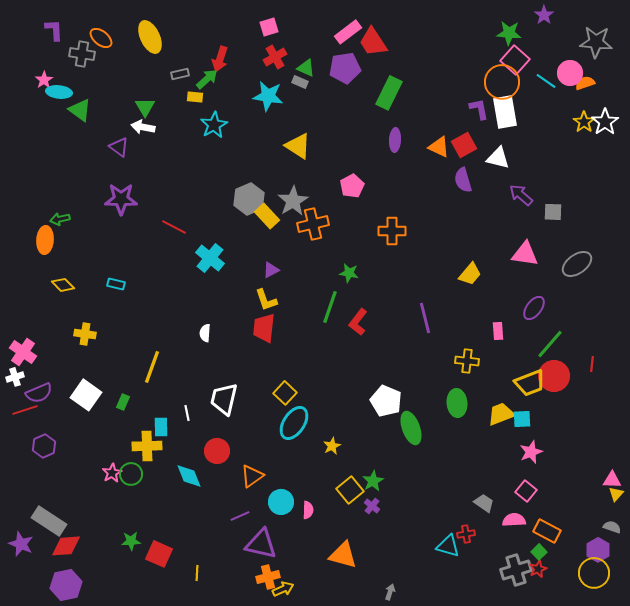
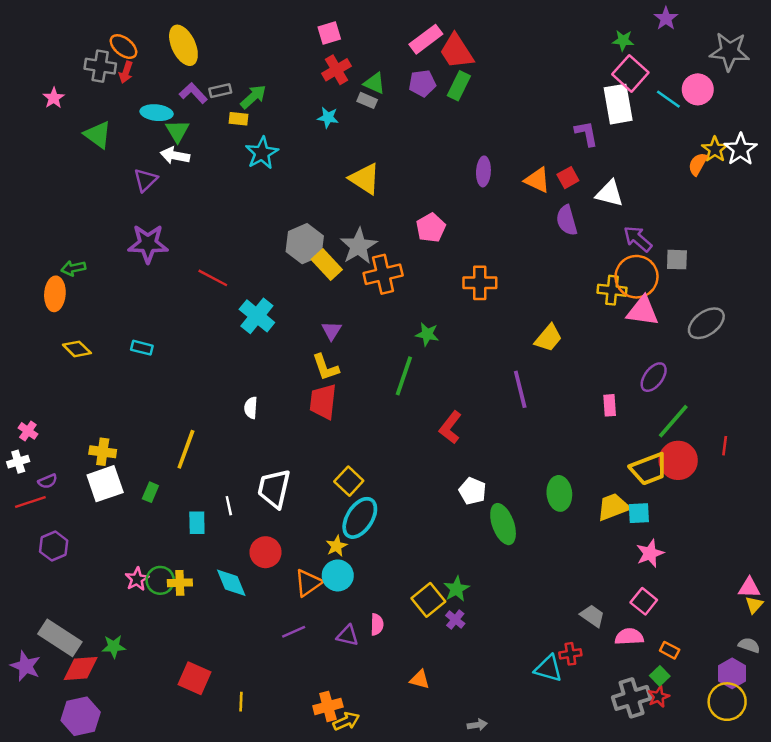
purple L-shape: (54, 30) -> (193, 93), moved, turned -40
green star: (509, 33) -> (623, 40), size x0.7
red arrow: (220, 59) -> (126, 72), moved, size x0.7
purple pentagon: (345, 68) -> (422, 83), size x0.7
orange circle: (502, 82) -> (637, 277), moved
orange semicircle: (585, 83) -> (698, 164), moved, turned -42
cyan ellipse: (59, 92) -> (157, 113), moved
green rectangle: (389, 93) -> (459, 86), moved, size x0.7
cyan star: (268, 96) -> (328, 118), size x0.6
white rectangle: (505, 112) -> (618, 104), moved
red square: (464, 145) -> (568, 178), size x0.7
purple triangle: (119, 147) -> (146, 180), turned 40
purple triangle: (271, 270) -> (332, 331), turned -30
yellow trapezoid: (470, 274) -> (548, 338), moved
red L-shape: (358, 322) -> (450, 427), moved
yellow cross: (85, 334) -> (103, 452), moved
pink cross: (23, 352) -> (28, 431), size x0.6
yellow cross: (467, 361) -> (612, 290), moved
purple semicircle: (39, 393) -> (48, 481), size x0.6
white square: (86, 395) -> (105, 484), turned 36
white pentagon: (386, 401) -> (472, 491), size x0.7
yellow cross: (147, 446) -> (180, 583), moved, size x0.7
yellow star: (332, 446) -> (337, 546), moved
cyan circle: (281, 502) -> (338, 575), moved
orange rectangle: (547, 531) -> (670, 650), size x0.6
green star: (131, 541) -> (114, 646), moved
purple triangle: (261, 544) -> (348, 635), moved, size x0.6
orange triangle: (343, 555) -> (420, 680), size x0.6
gray arrow: (390, 592) -> (477, 725), turned 63

